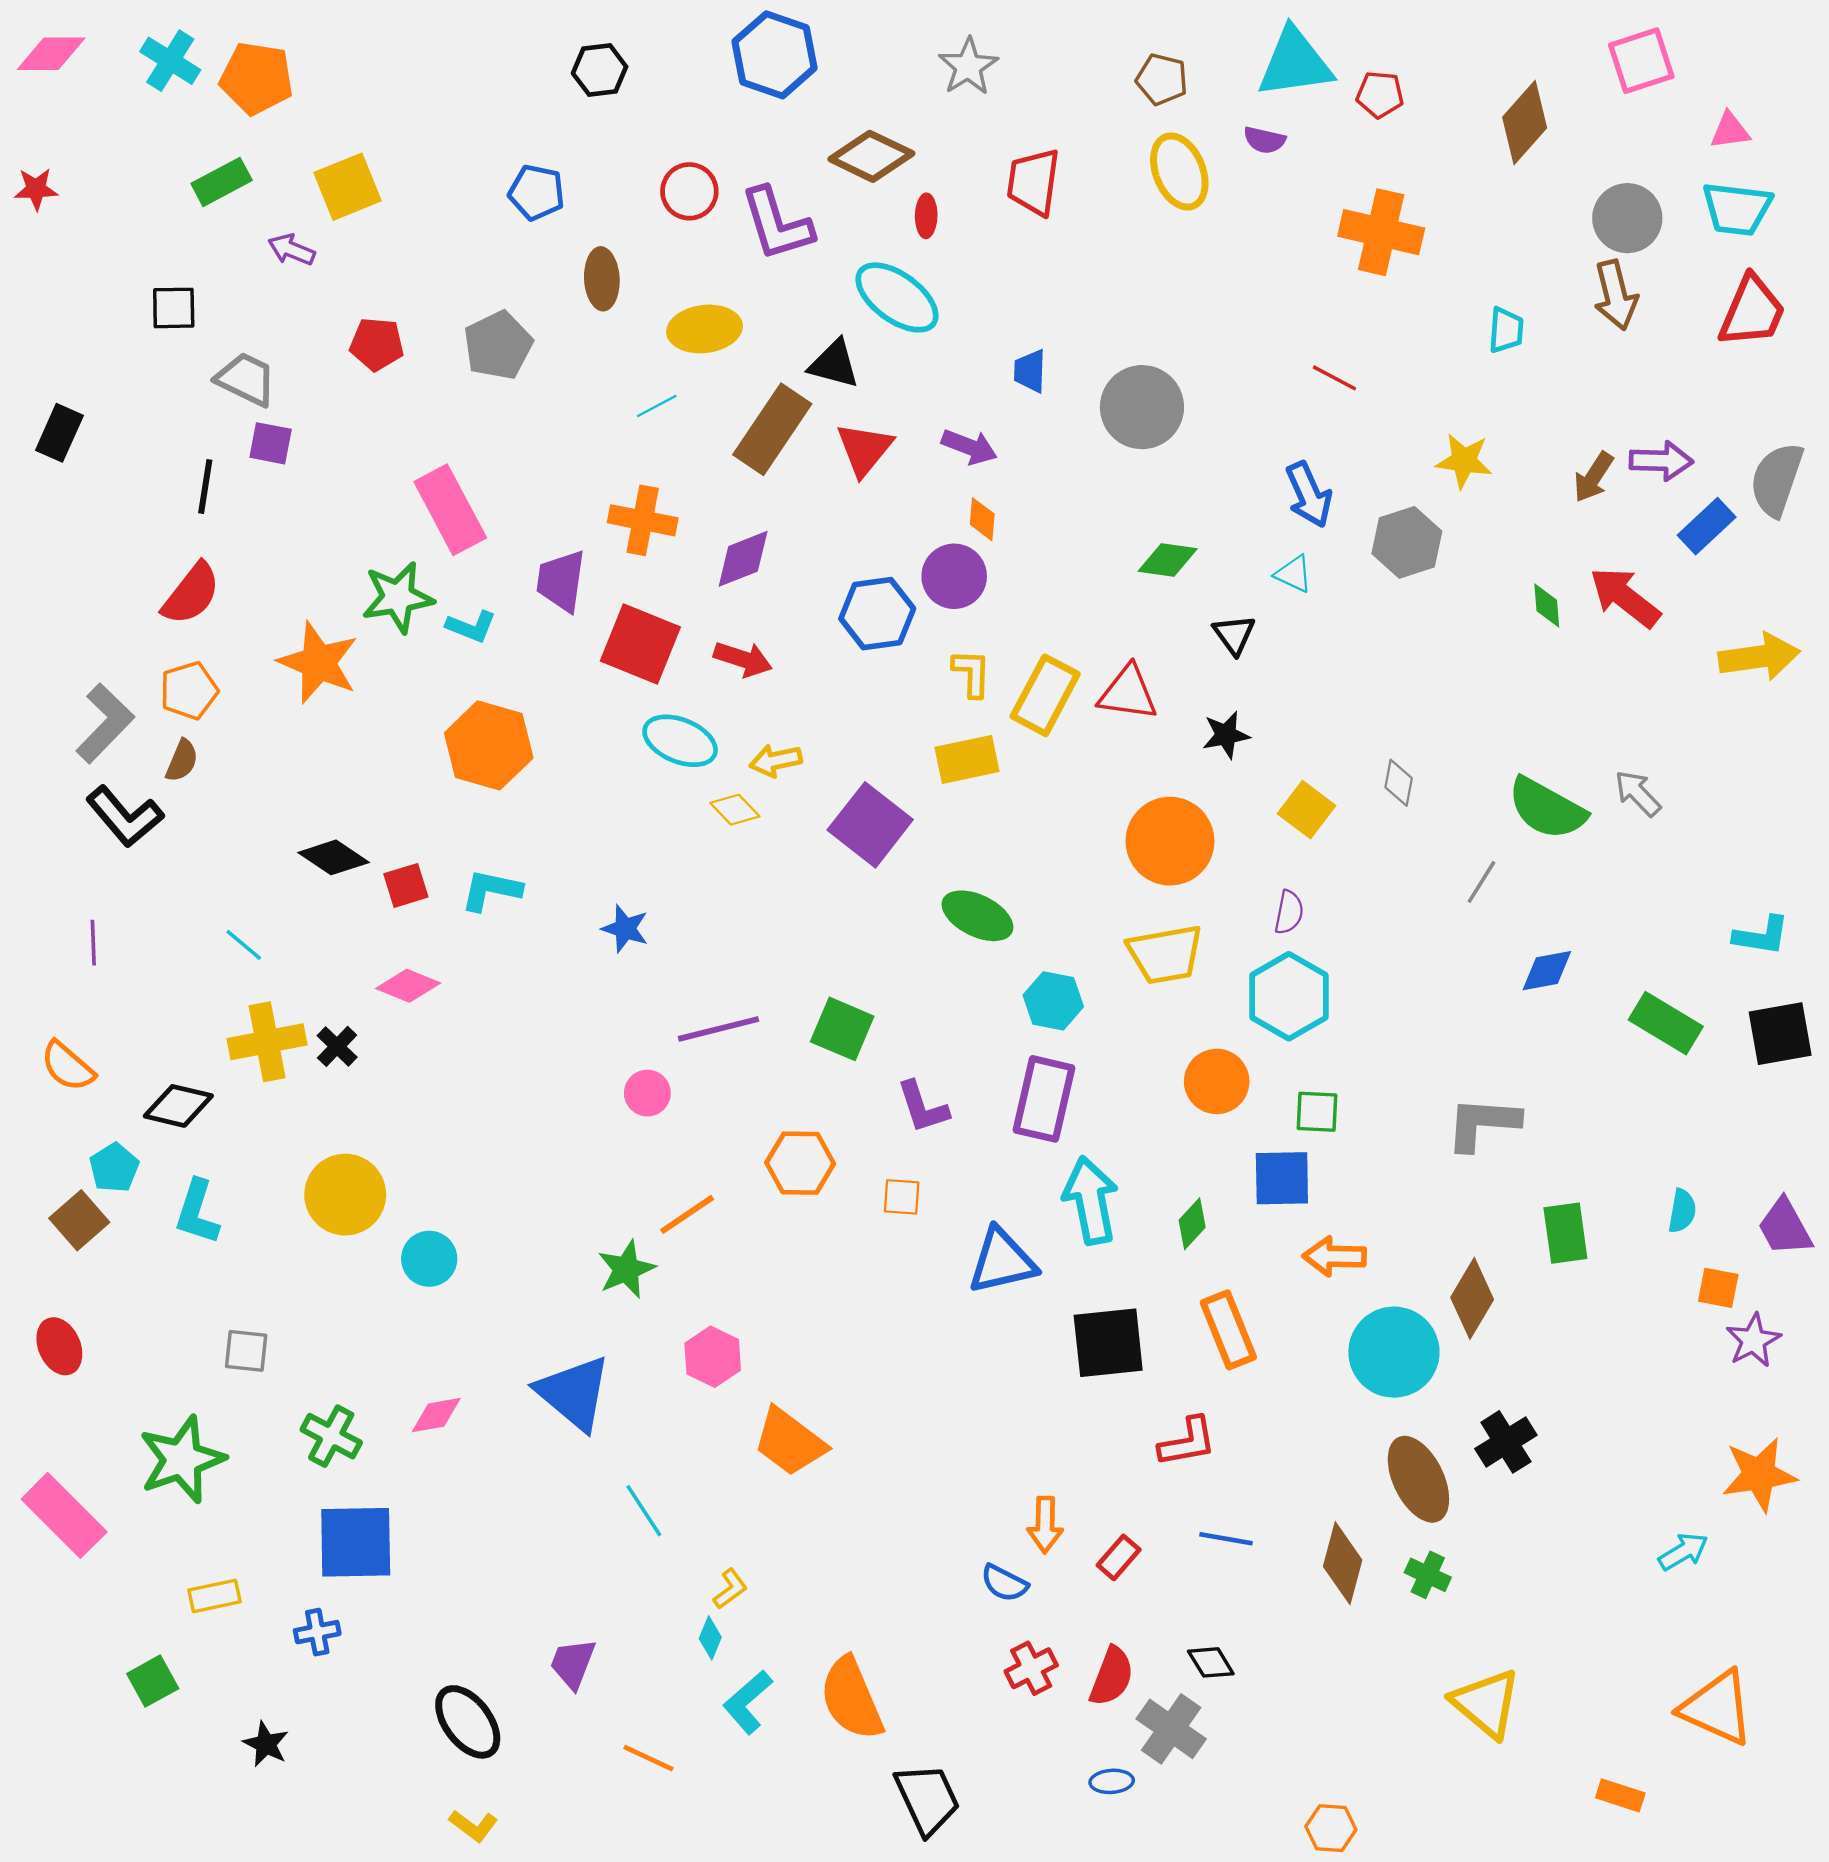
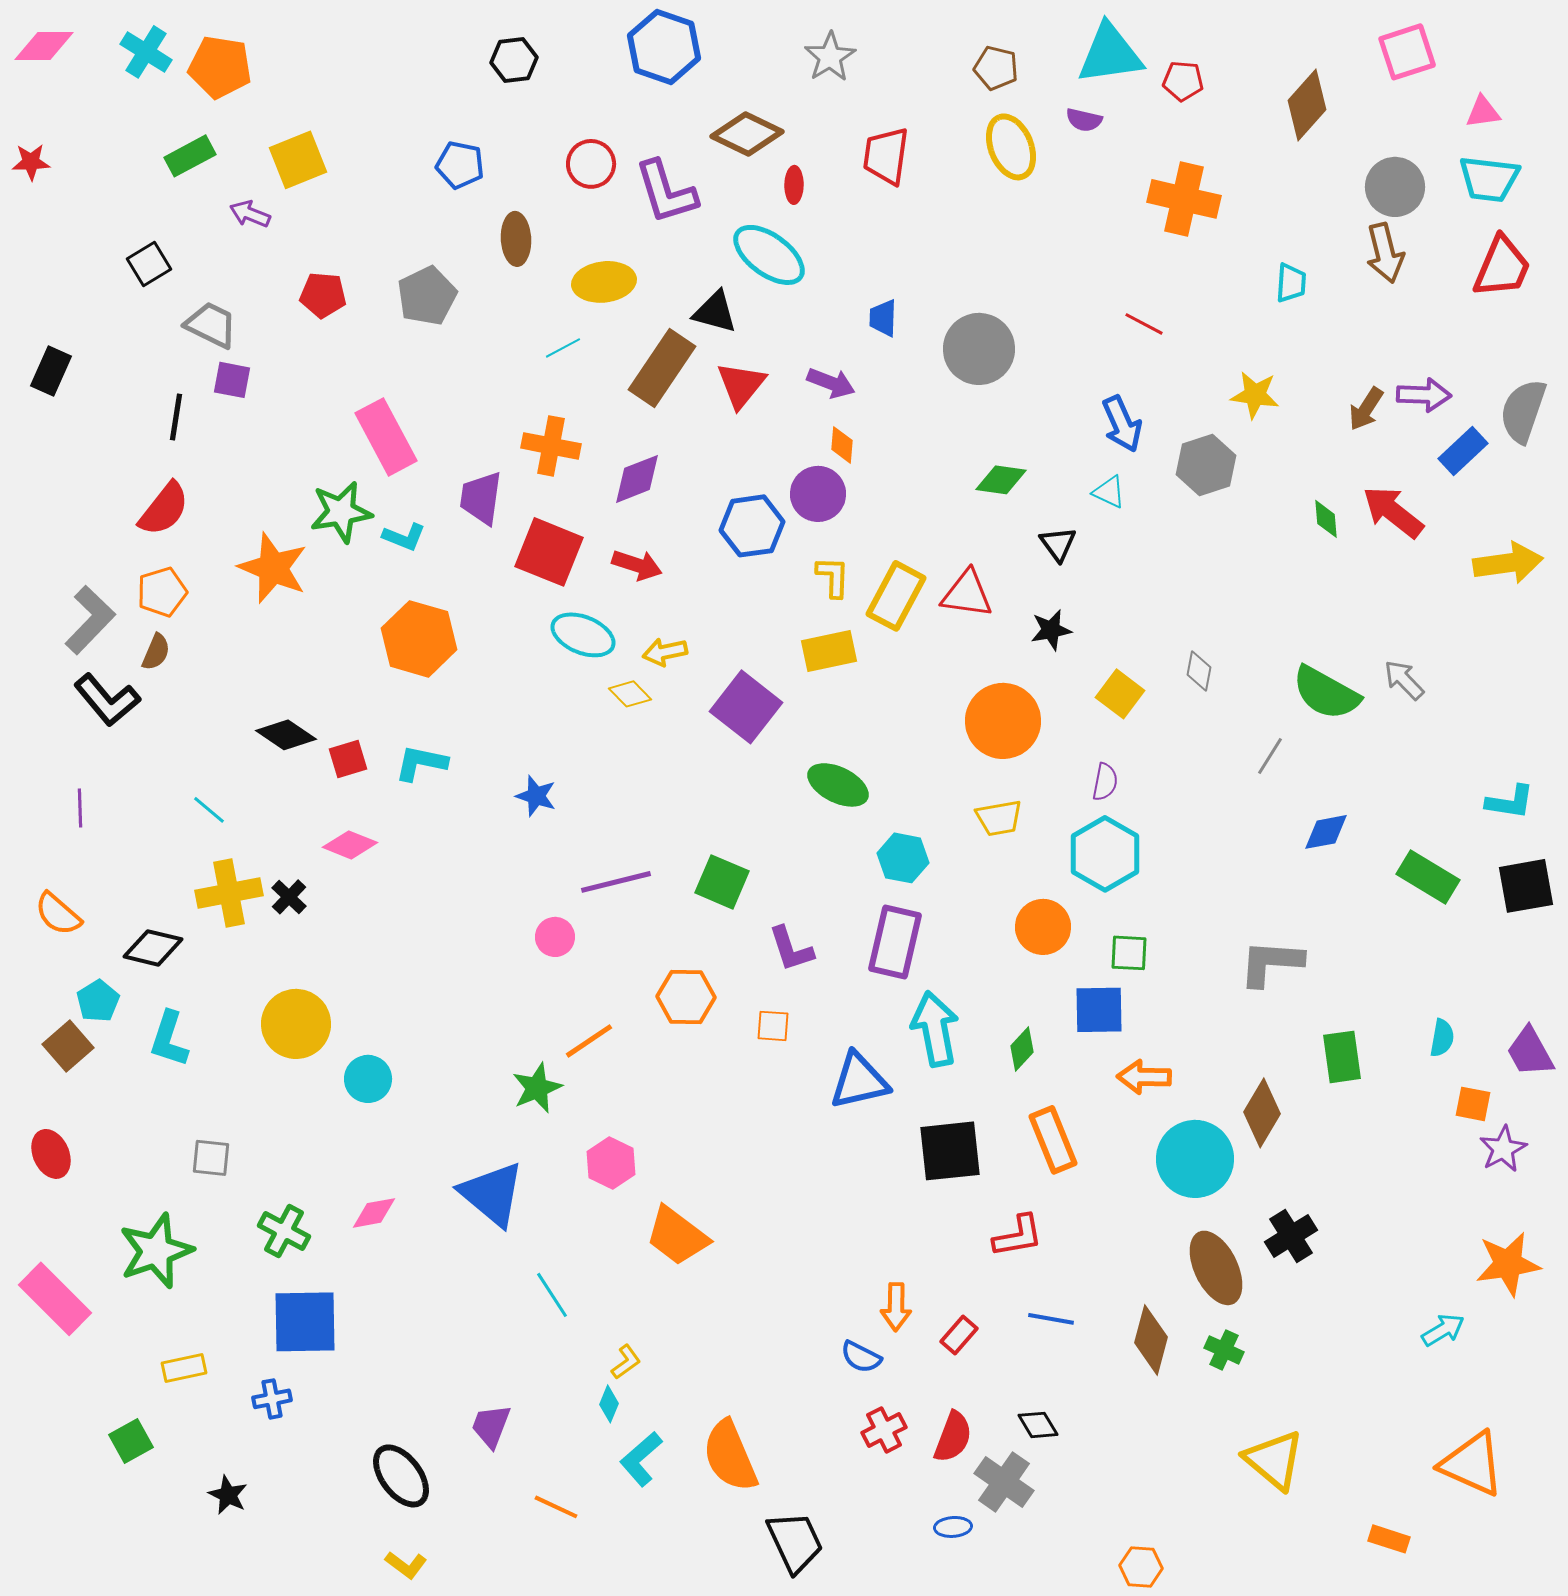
black square: (174, 308) -> (149, 264), turned -30
yellow trapezoid: (1165, 954) -> (999, 818), size x0.7

